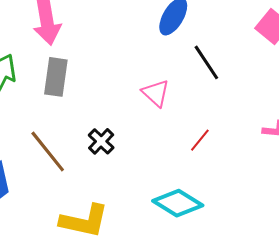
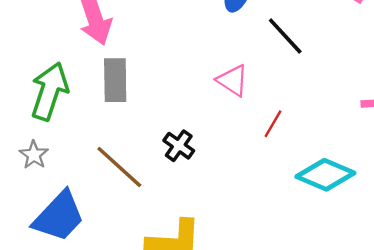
red line: (200, 140) -> (273, 124), moved
cyan diamond: (178, 203) -> (325, 175), moved

